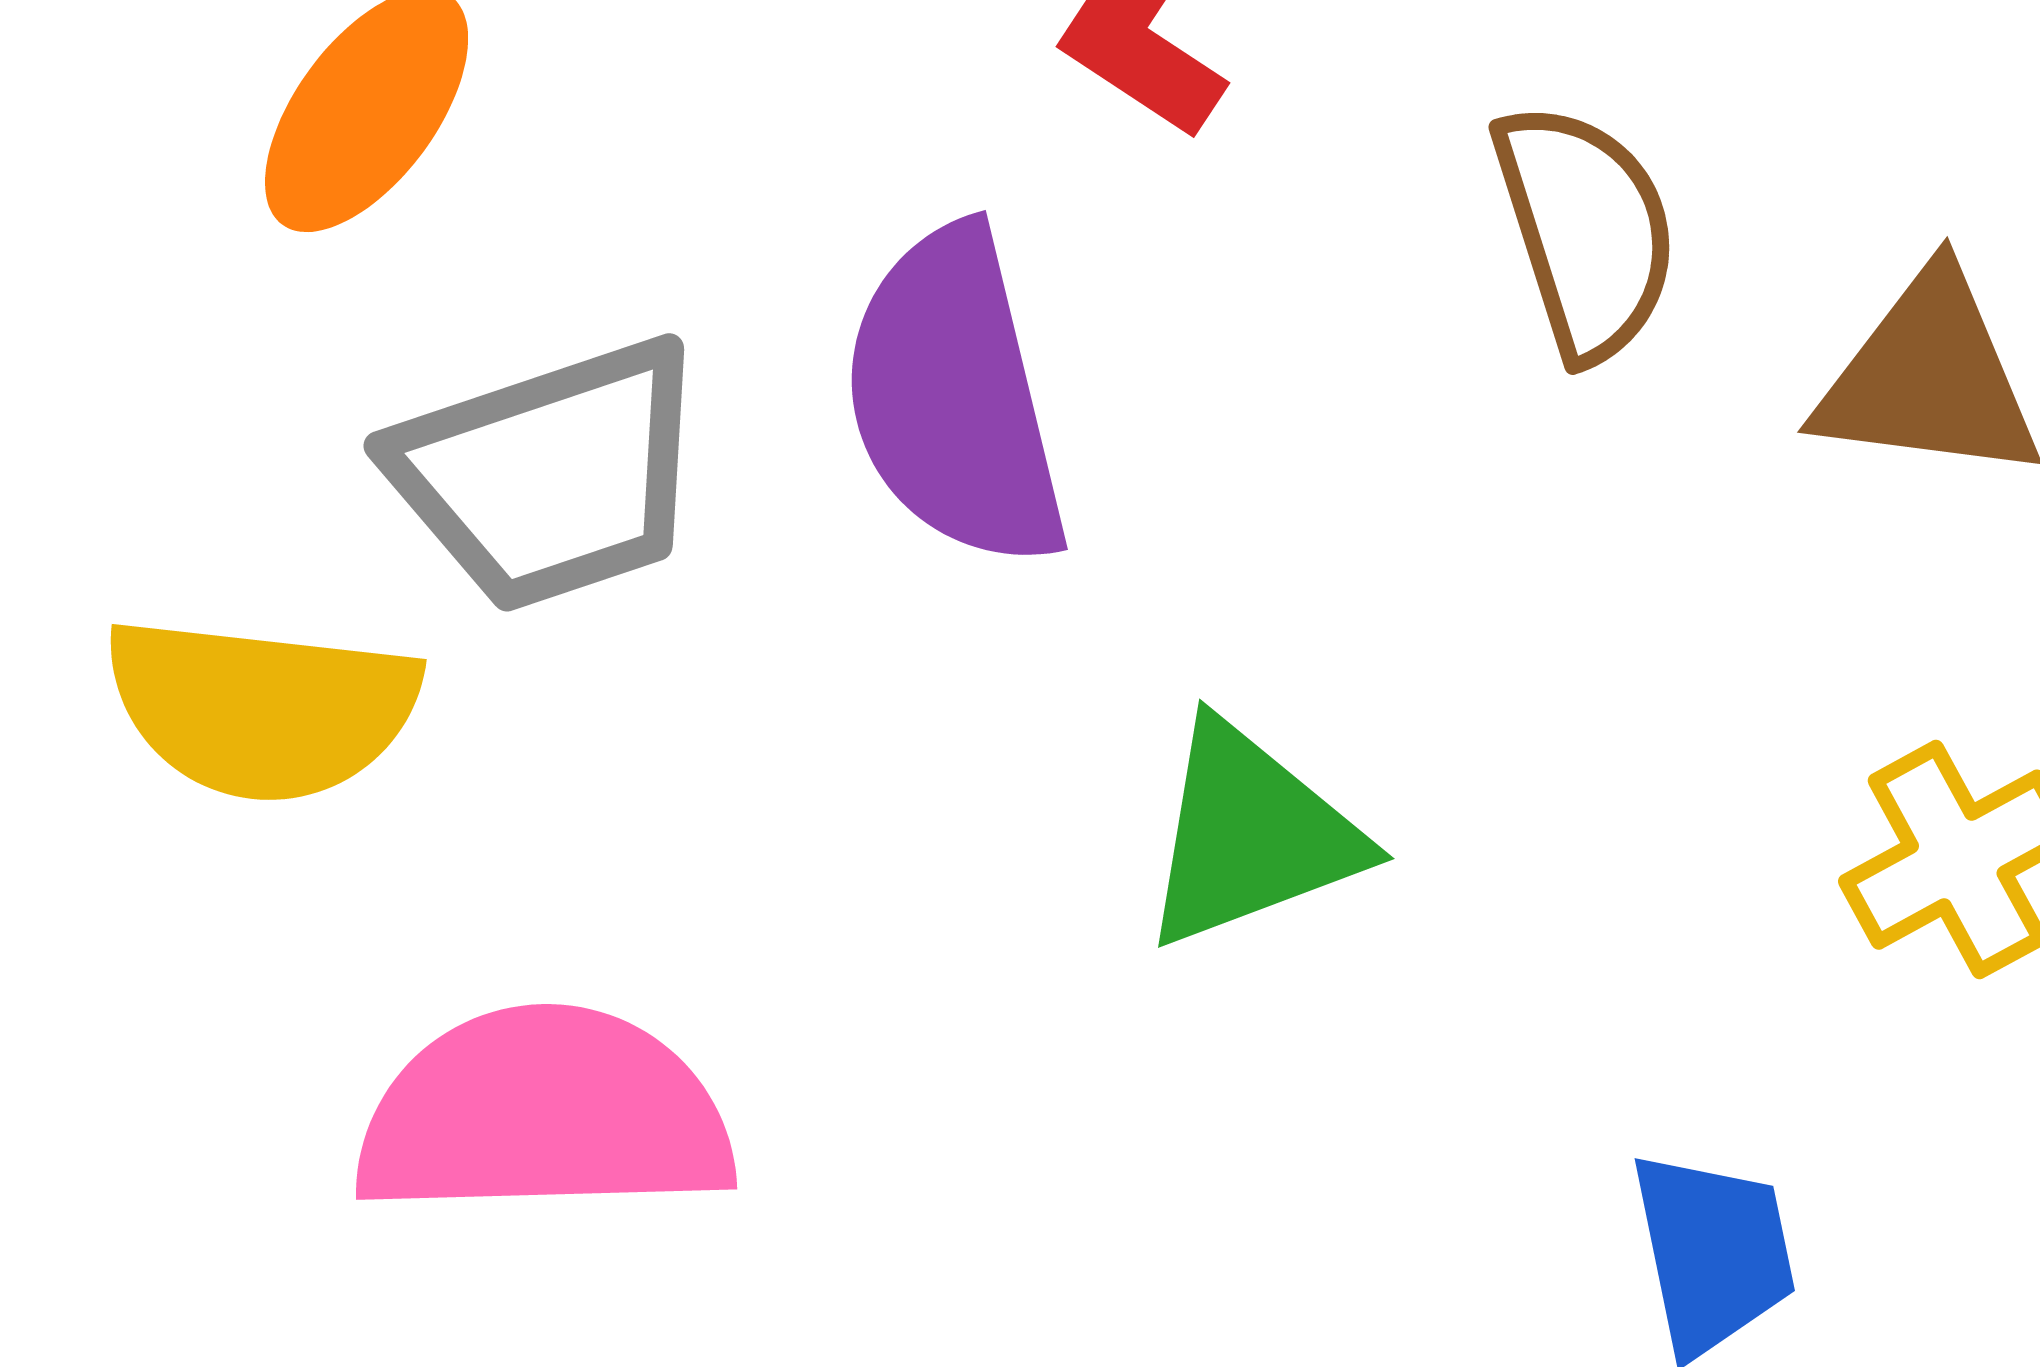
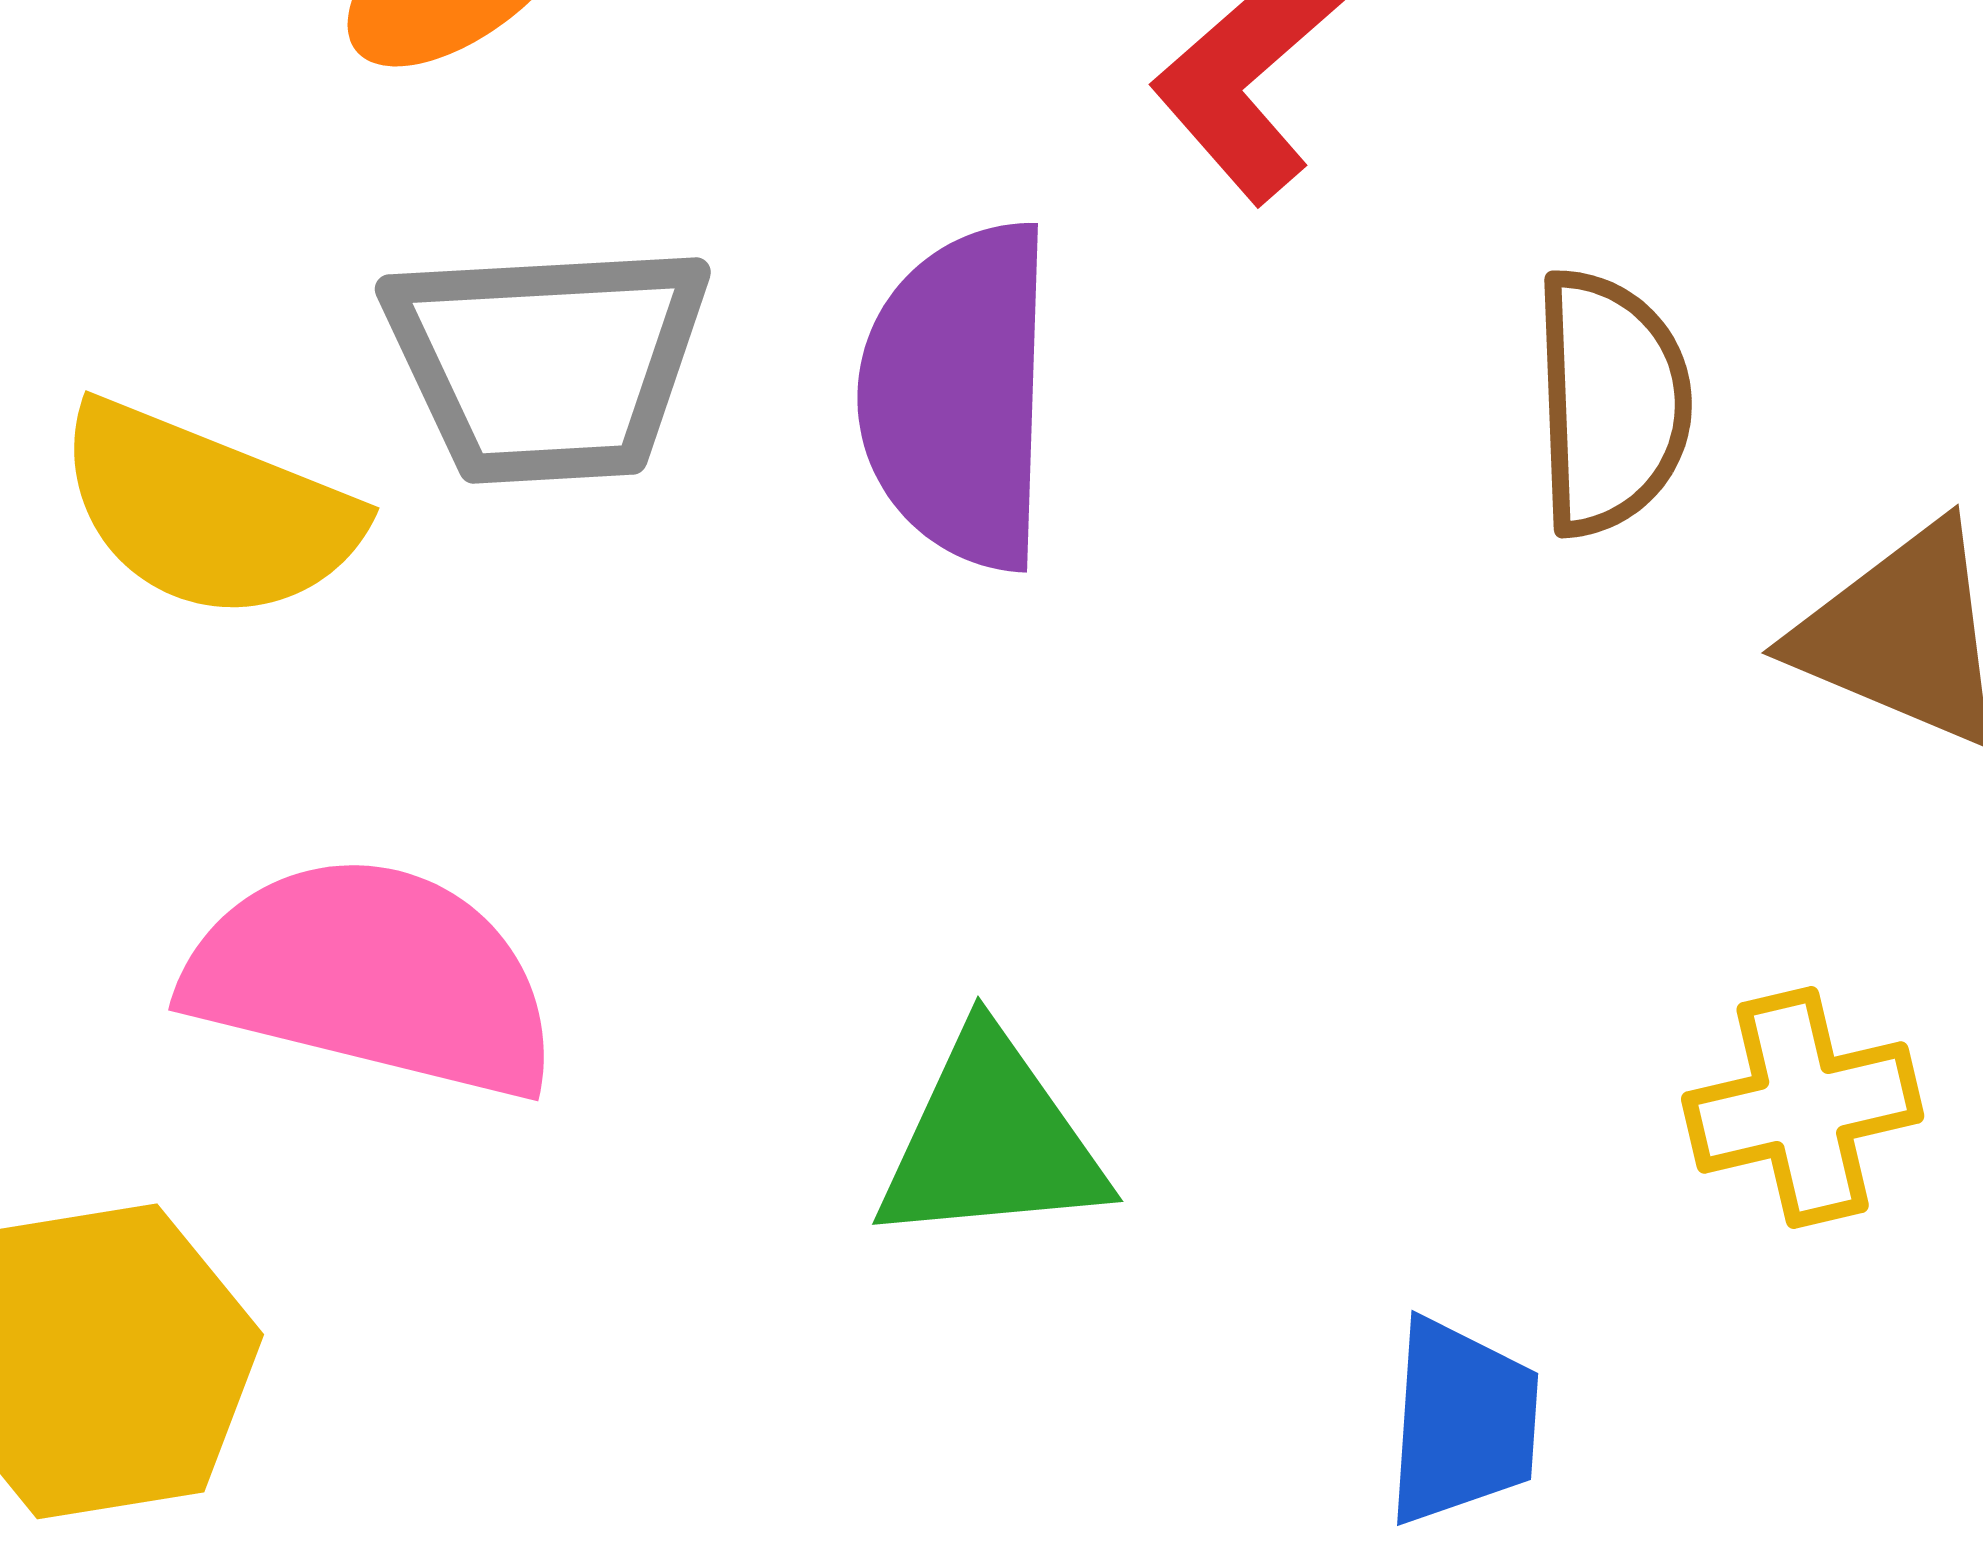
green triangle: (1251, 835) -> (991, 1141), moved

